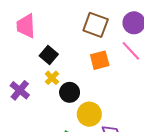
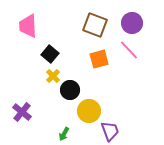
purple cross: (20, 90) -> (22, 112), moved

